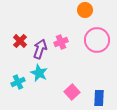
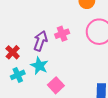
red cross: (20, 41) -> (13, 52), moved
pink square: (72, 92) -> (56, 85), moved

